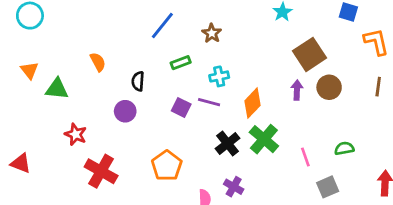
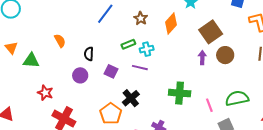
green rectangle: (181, 63) -> (128, 44), moved
orange diamond: (253, 103) -> (171, 23), moved
purple square: (181, 107) -> (111, 71), moved
green cross: (264, 139) -> (180, 93), turned -35
black cross: (228, 143) -> (131, 98), moved
green semicircle: (344, 148) -> (237, 98), size x1.6

